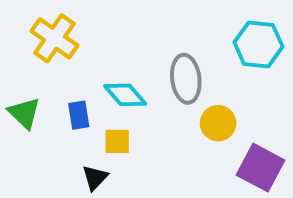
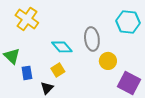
blue rectangle: (79, 115) -> (27, 73), moved
yellow square: (117, 141) -> (58, 70), turned -32

